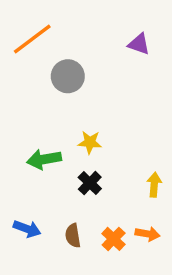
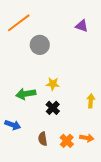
yellow arrow: (154, 185) -> (91, 101), moved
blue arrow: (27, 229) -> (13, 125), moved

